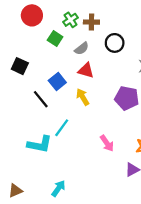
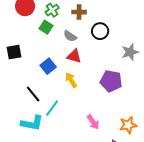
green cross: (71, 20) -> (52, 10), moved
gray semicircle: (82, 48) -> (70, 36), turned 72
black square: (20, 66) -> (14, 52), turned -35
black line: (41, 99) -> (33, 94), moved

